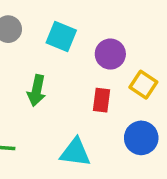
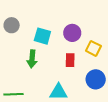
cyan square: (61, 36) -> (42, 36), moved

